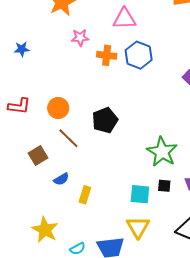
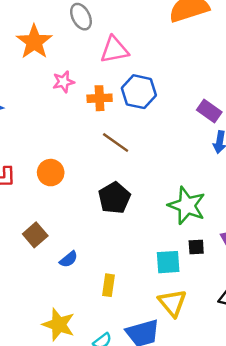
black pentagon: (105, 120) -> (114, 198), moved
brown line: (68, 138) -> (116, 142), moved
yellow rectangle: (85, 195) -> (109, 285), moved

